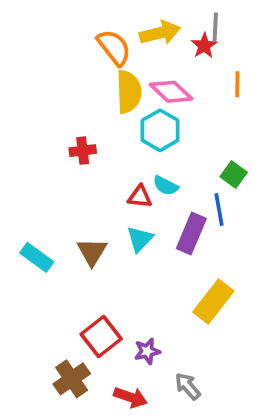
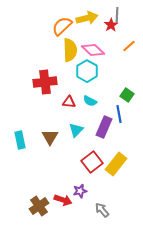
orange semicircle: (114, 48) -> (62, 26), turned -95
orange line: (237, 84) -> (129, 46), turned 48
red cross: (83, 151) -> (45, 82), size x1.6
red triangle: (140, 197) -> (69, 102), moved
cyan rectangle: (37, 257) -> (20, 140), turned 42
red square: (101, 337) -> (92, 162), moved
red arrow: (131, 397) -> (63, 200), moved

